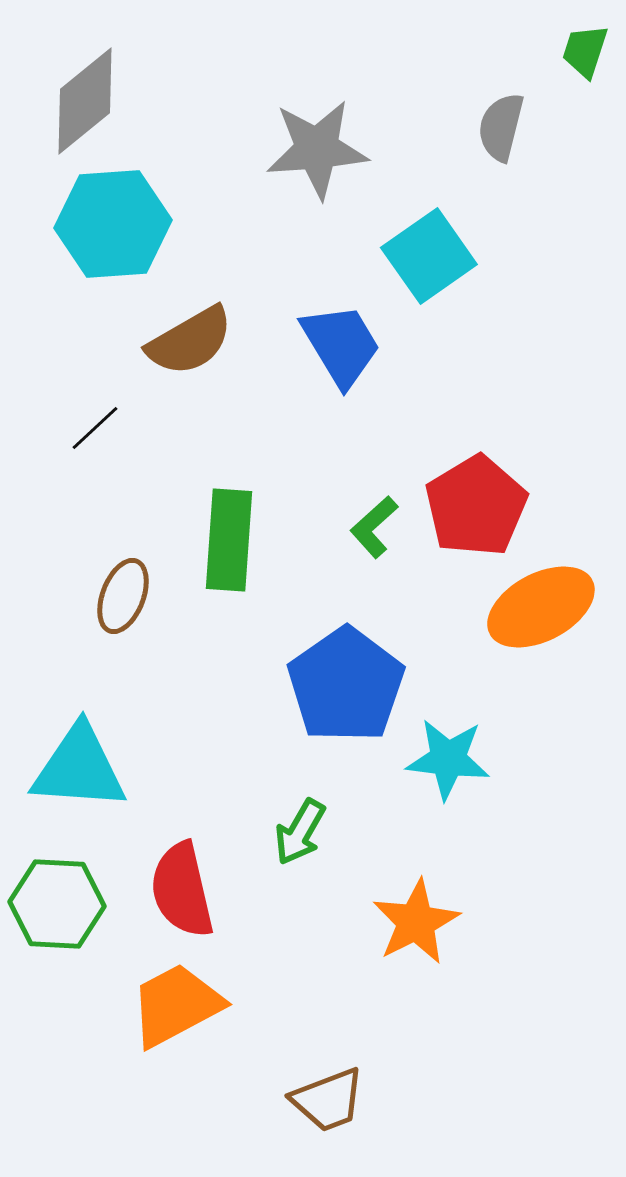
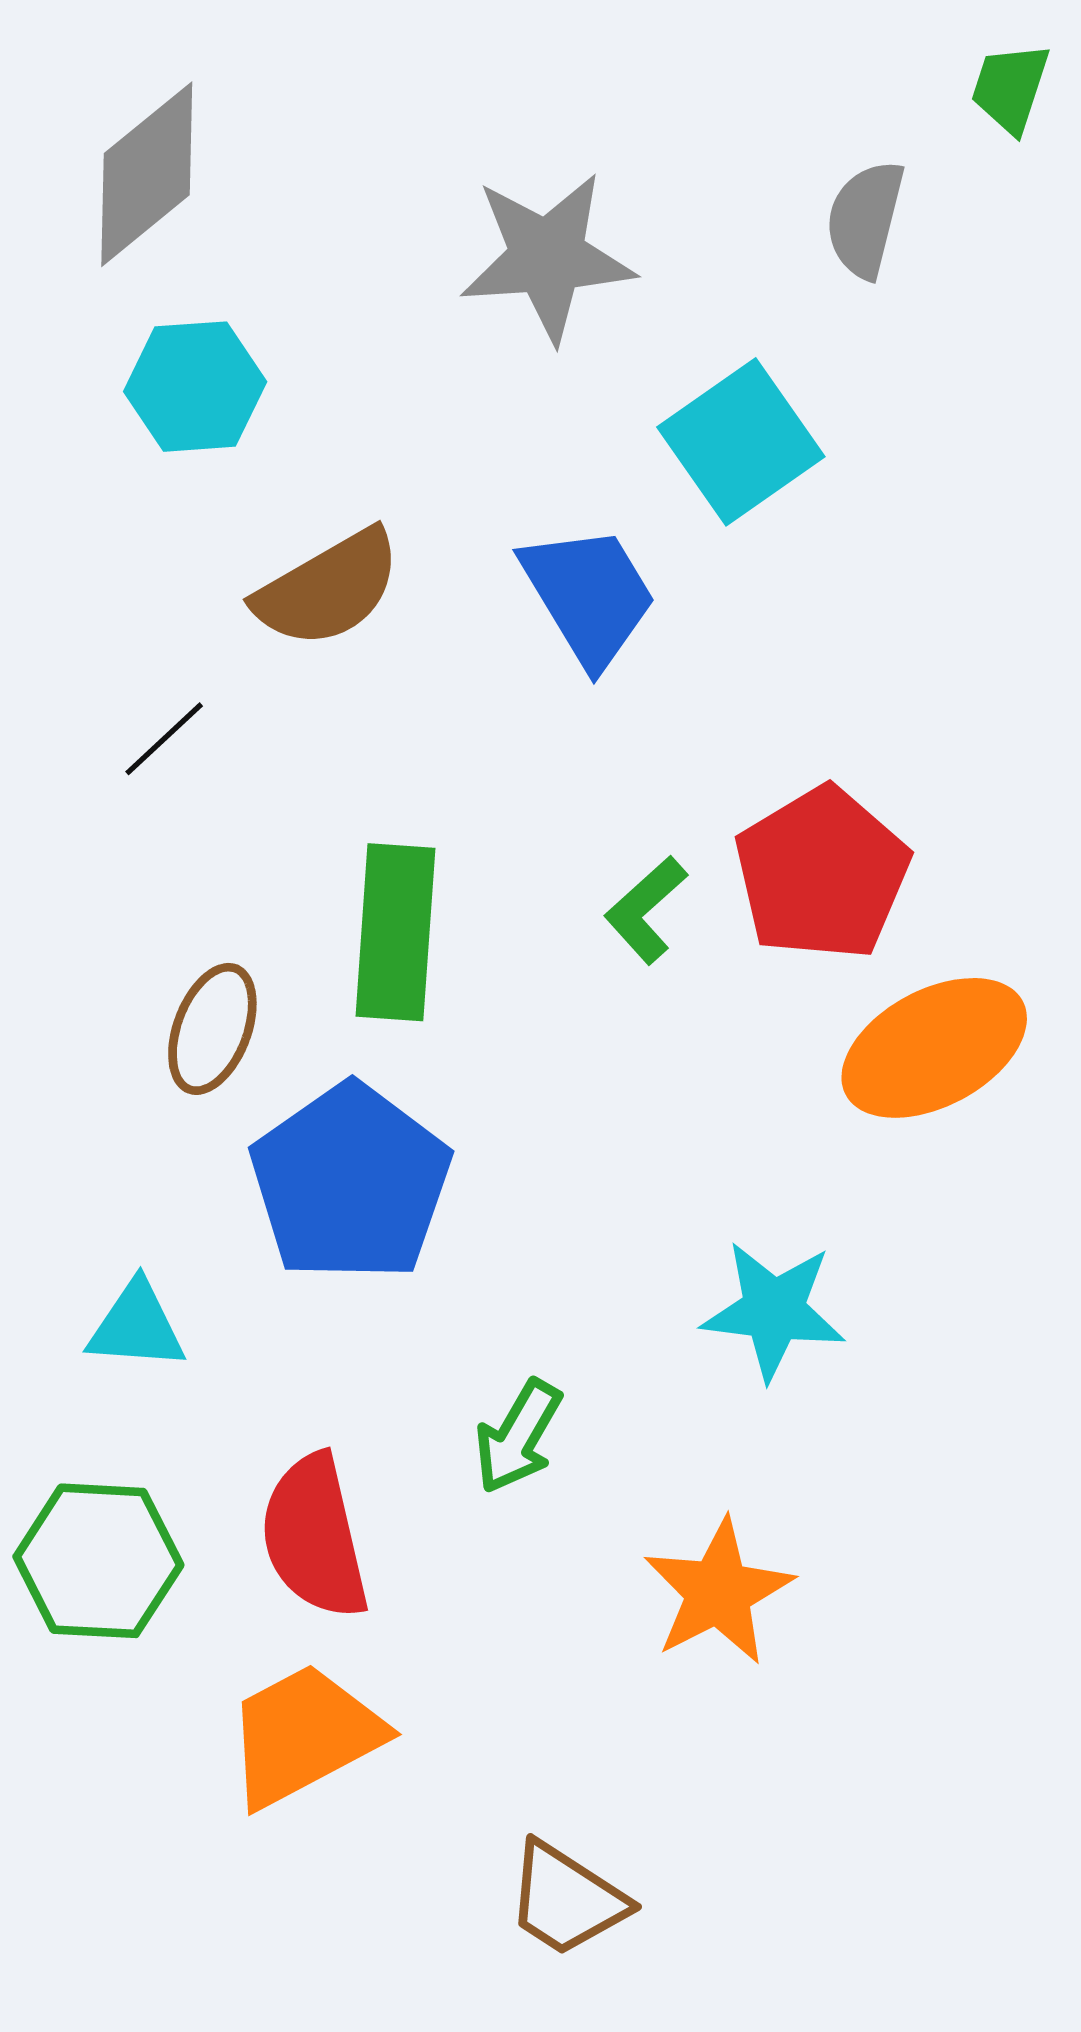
cyan hexagon: (113, 224) -> (195, 387), size x0.7
blue pentagon: (346, 685) -> (351, 1183), moved
cyan triangle: (79, 768) -> (136, 1326), size x0.6
brown trapezoid: (328, 1100) -> (566, 1899), turned 54

